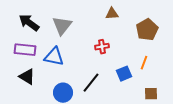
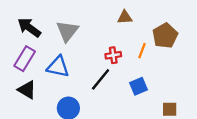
purple rectangle: (25, 50) -> (25, 59), turned -65
orange line: (144, 63) -> (142, 51), moved
black line: (91, 83) -> (101, 79), moved

